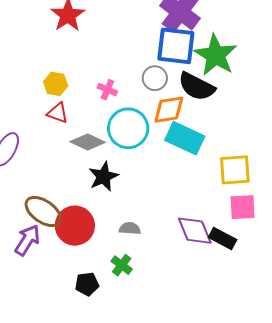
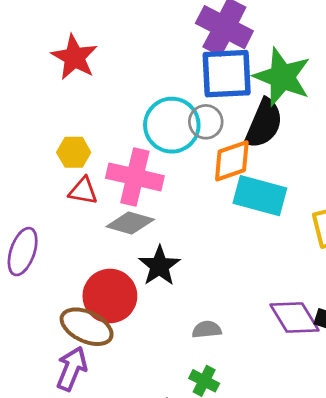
black semicircle: (197, 87) -> (264, 124), turned -84
pink cross: (107, 90) -> (135, 177), moved, size x2.0
cyan circle: (128, 128) -> (172, 125), moved
red circle: (75, 226) -> (110, 296), moved

